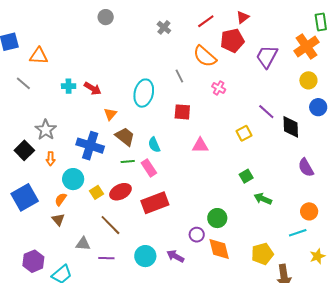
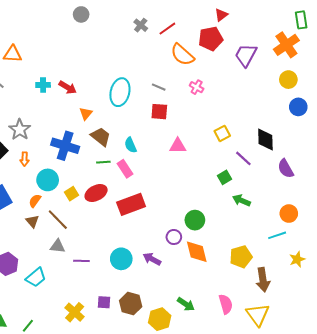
red line: (206, 21) -> (167, 29), moved
gray line: (179, 76) -> (159, 87), moved, turned -40
purple line: (266, 112) -> (243, 158), moved
black diamond: (291, 127) -> (265, 139), moved
brown line: (110, 225) -> (58, 220), moved

